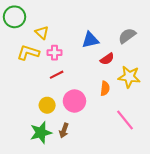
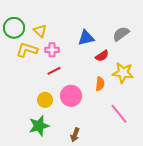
green circle: (15, 17) -> (14, 28), moved
brown arrow: (64, 130) -> (75, 135), moved

